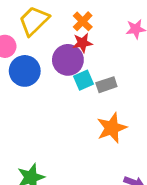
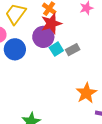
red star: (82, 43) -> (51, 23), size x1.5
orange star: (112, 128) -> (86, 93), moved

